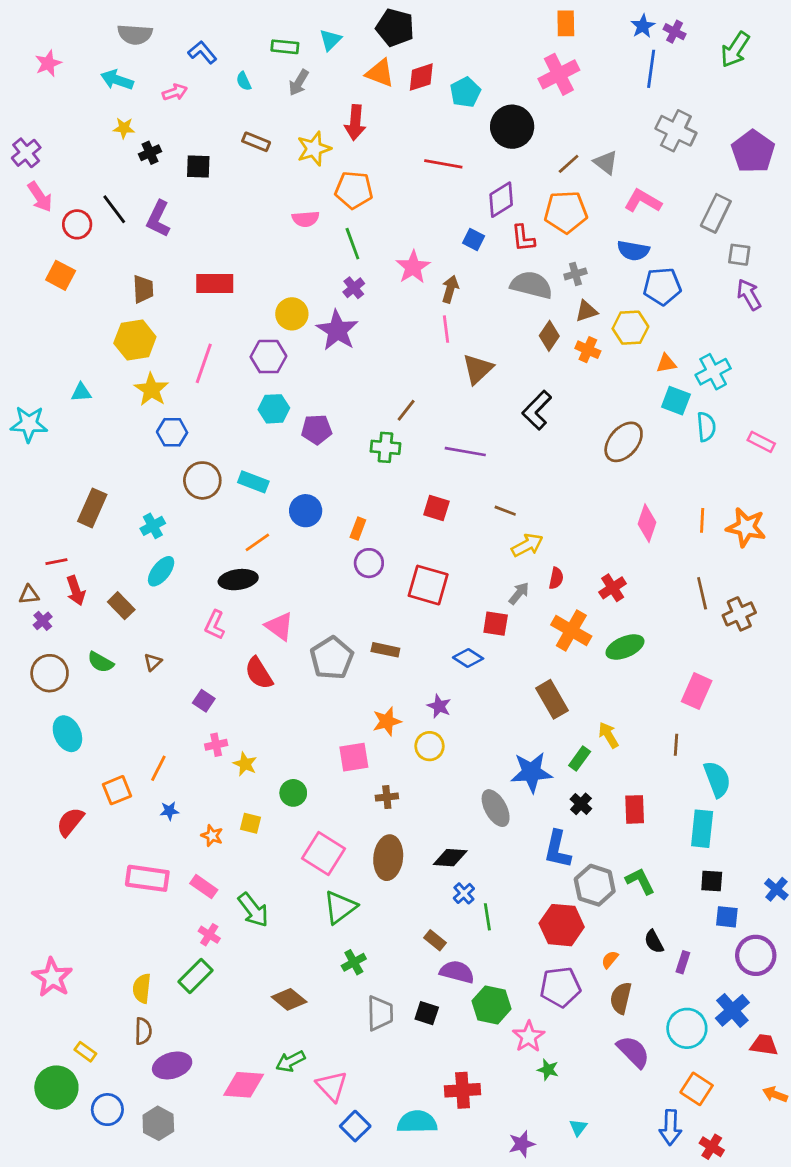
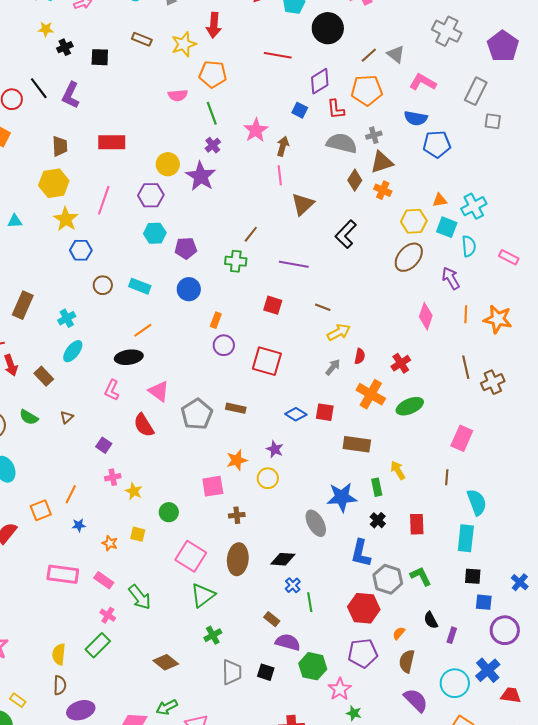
purple arrow: (749, 295) -> (451, 278), moved
brown triangle: (586, 311) -> (382, 162), size x1.4
yellow hexagon: (630, 328) -> (414, 221), moved
brown circle: (202, 480) -> (103, 285), size x0.7
blue circle: (306, 511) -> (189, 289), moved
red square: (496, 624) -> (325, 412), moved
brown rectangle: (552, 699) -> (357, 444), turned -52
green rectangle: (580, 759) -> (377, 487), turned -48

